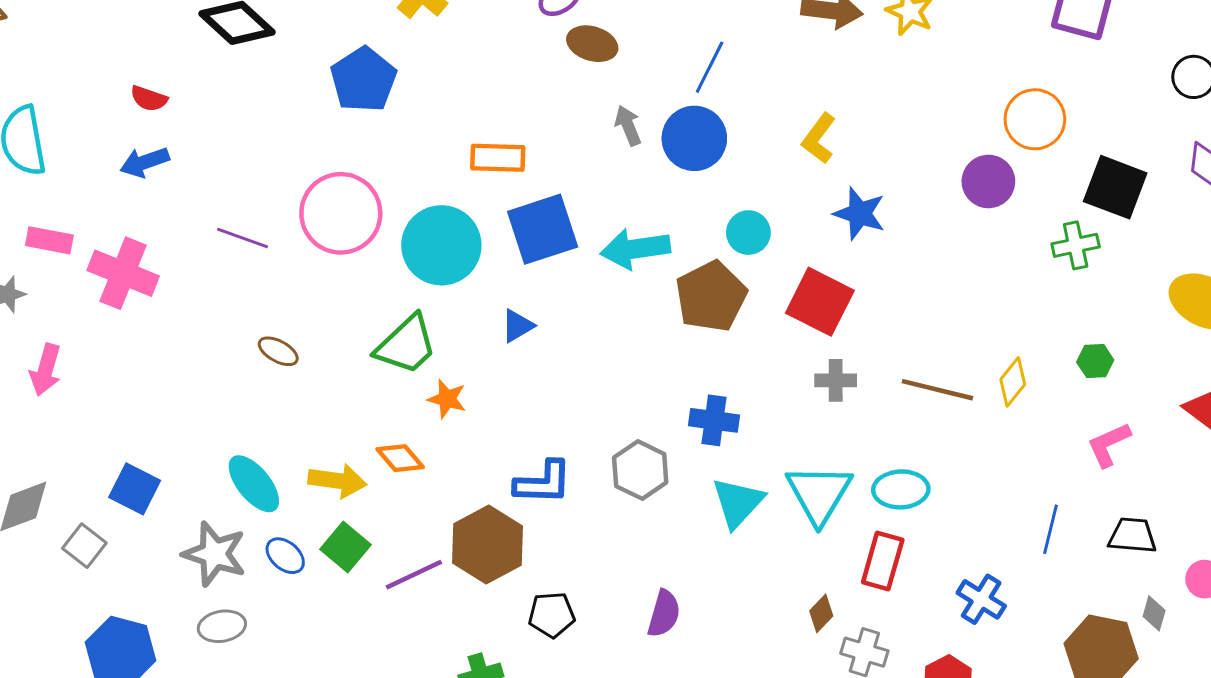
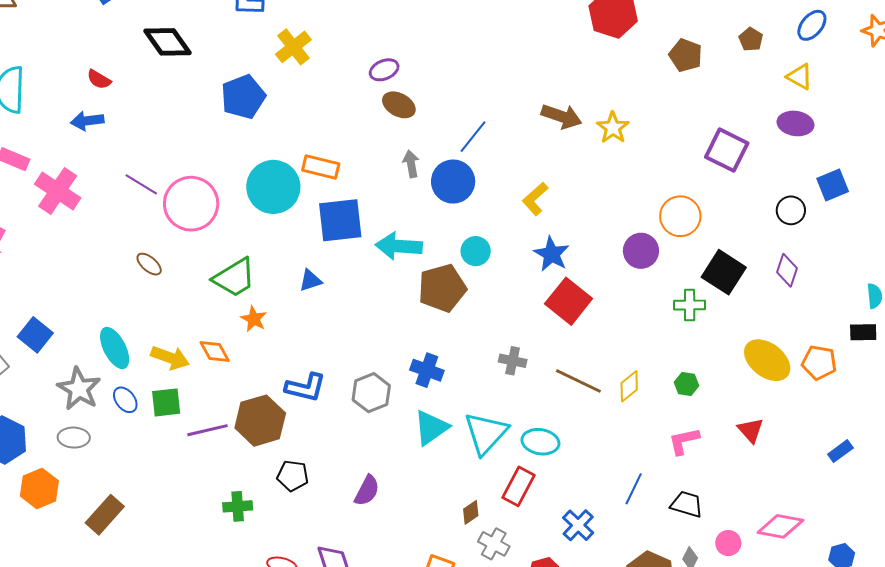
pink circle: (341, 213) -> (191, 204), moved
cyan circle: (441, 245) -> (273, 187), moved
red square: (820, 302) -> (569, 301), moved
green square: (345, 547) -> (166, 402), turned 32

